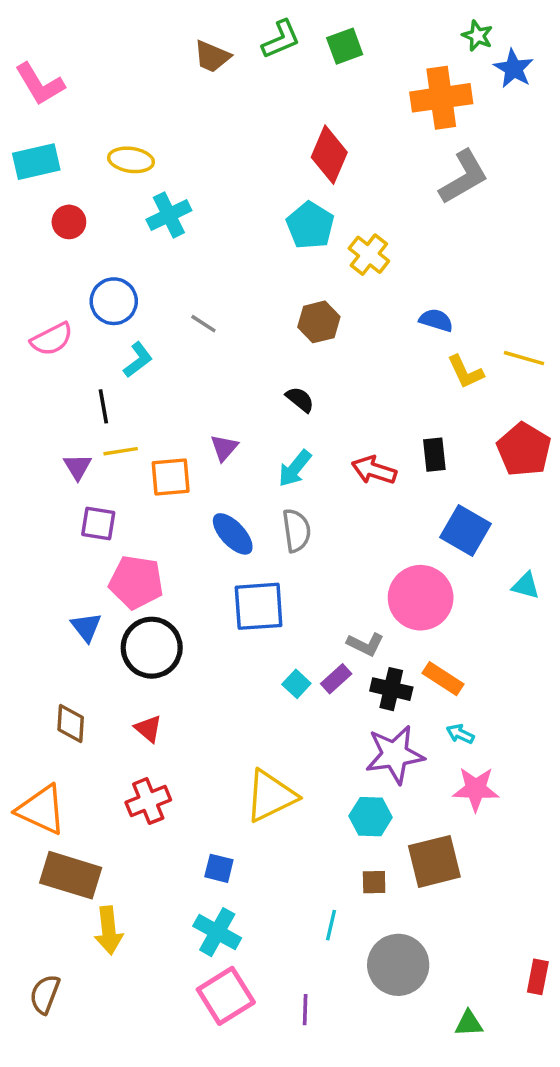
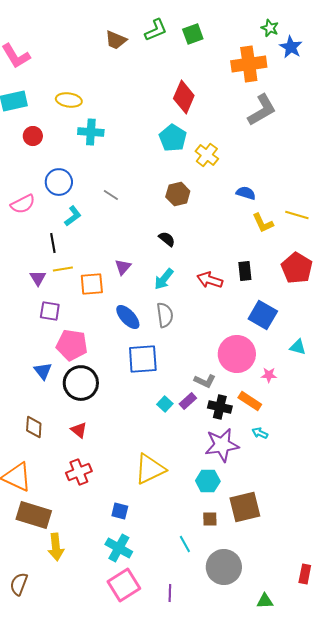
cyan cross: (169, 215) -> (91, 132), turned 30
pink star: (476, 789) -> (269, 375), moved, size x0.6
cyan line: (331, 925) -> (185, 544), turned -42

